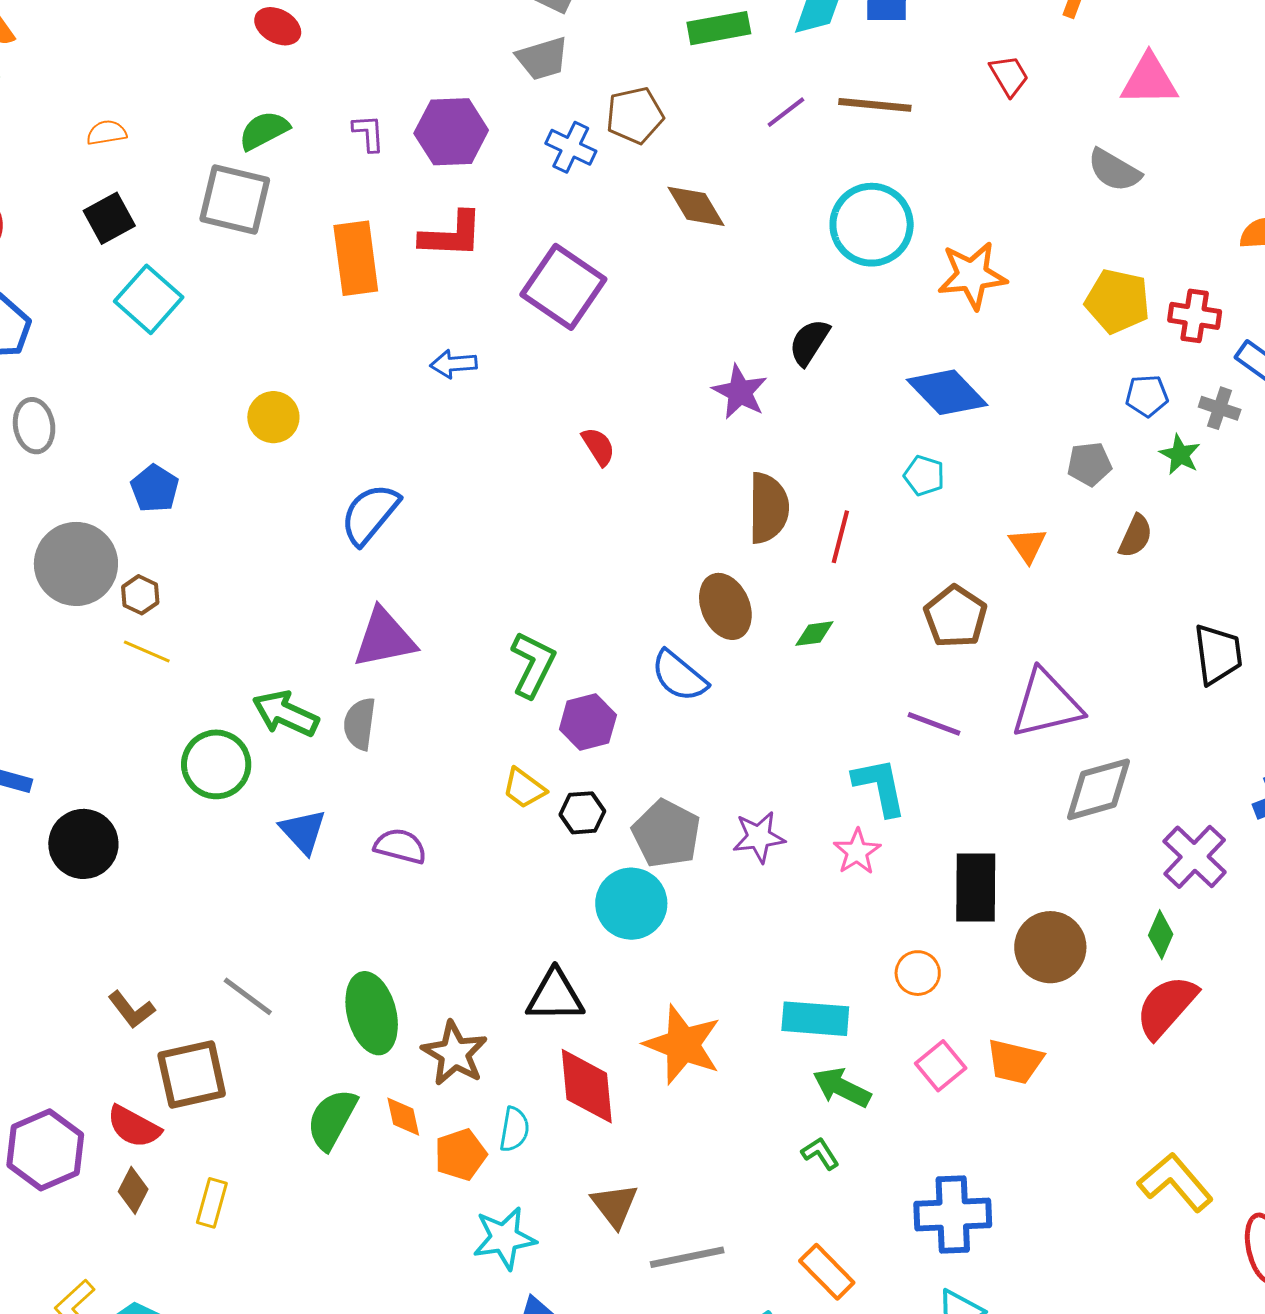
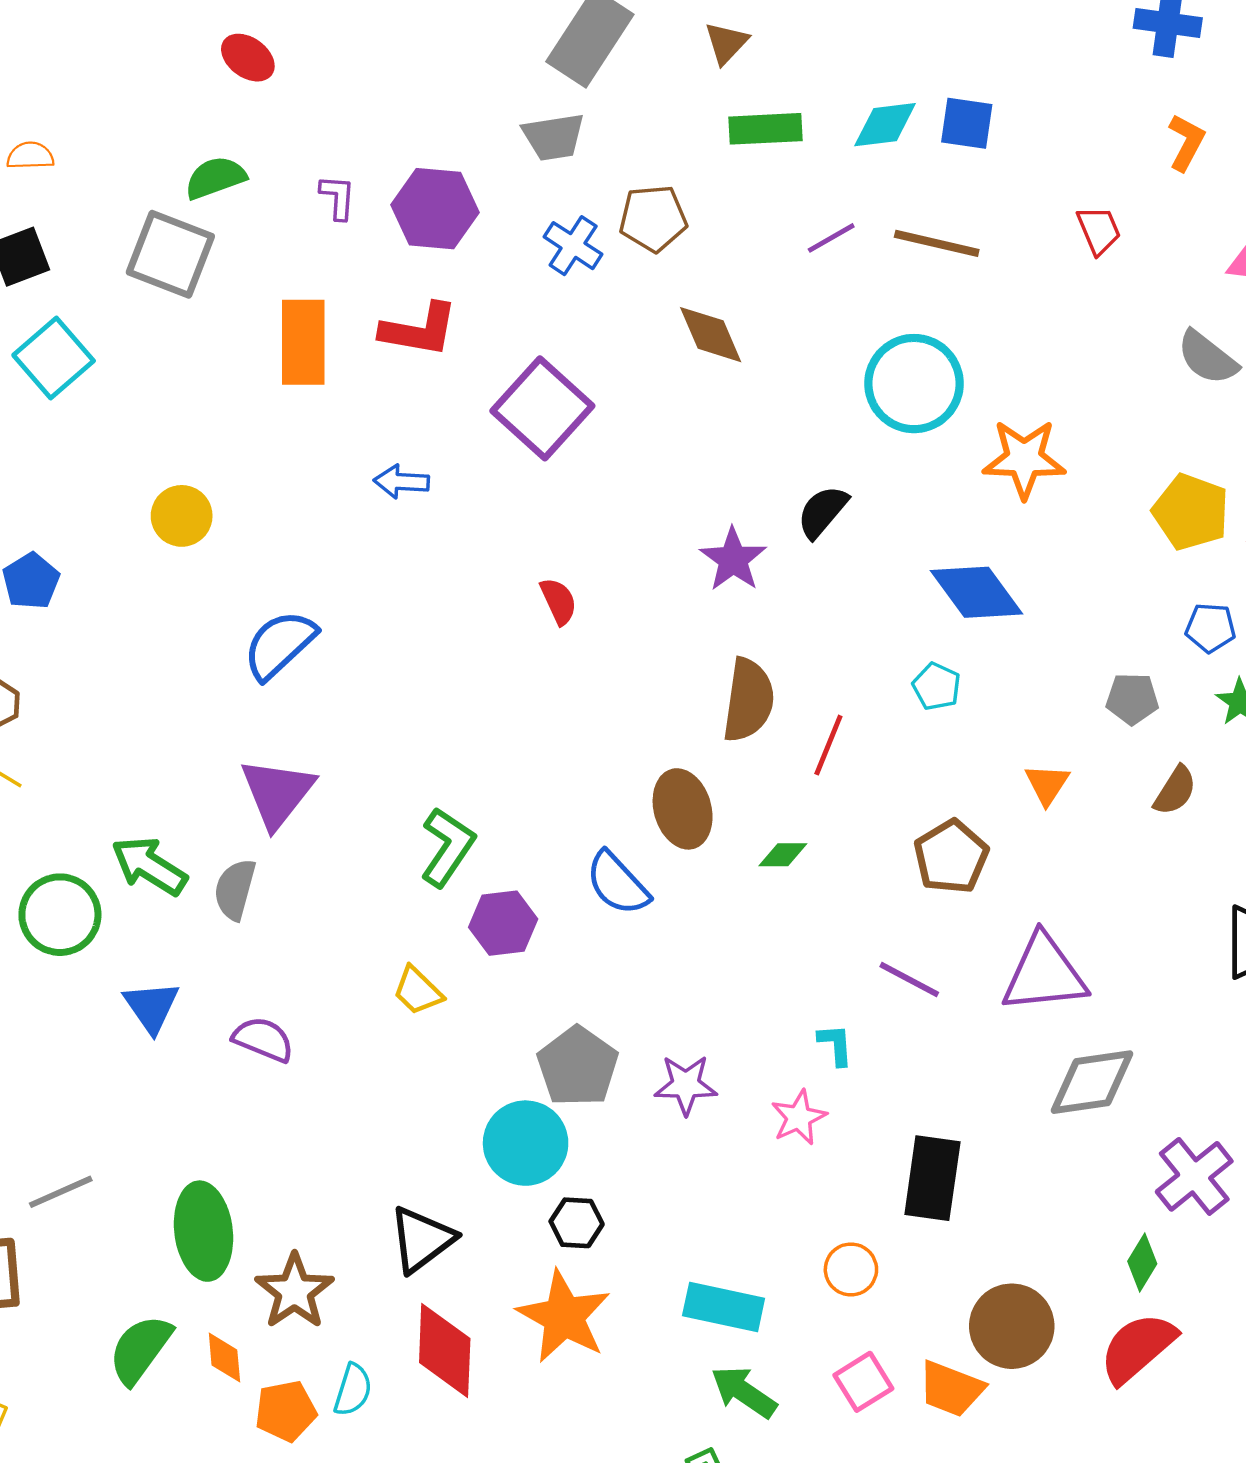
purple triangle: (384, 638) -> (277, 793), turned -48
cyan L-shape: (880, 787) -> (836, 1045), size x0.6
black hexagon: (582, 813) -> (577, 1223), moved
brown circle: (1050, 947) -> (1012, 1326), moved
gray line: (248, 996) -> (61, 1192), turned -68
black triangle: (555, 996) -> (422, 1239), turned -44

